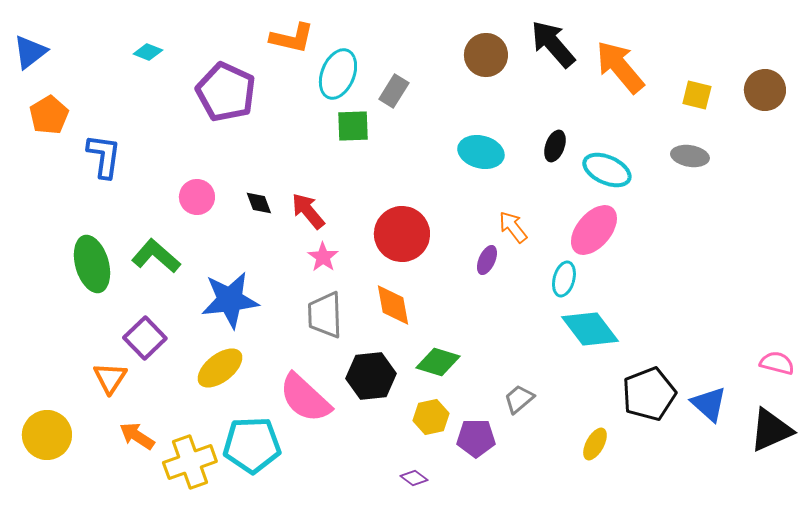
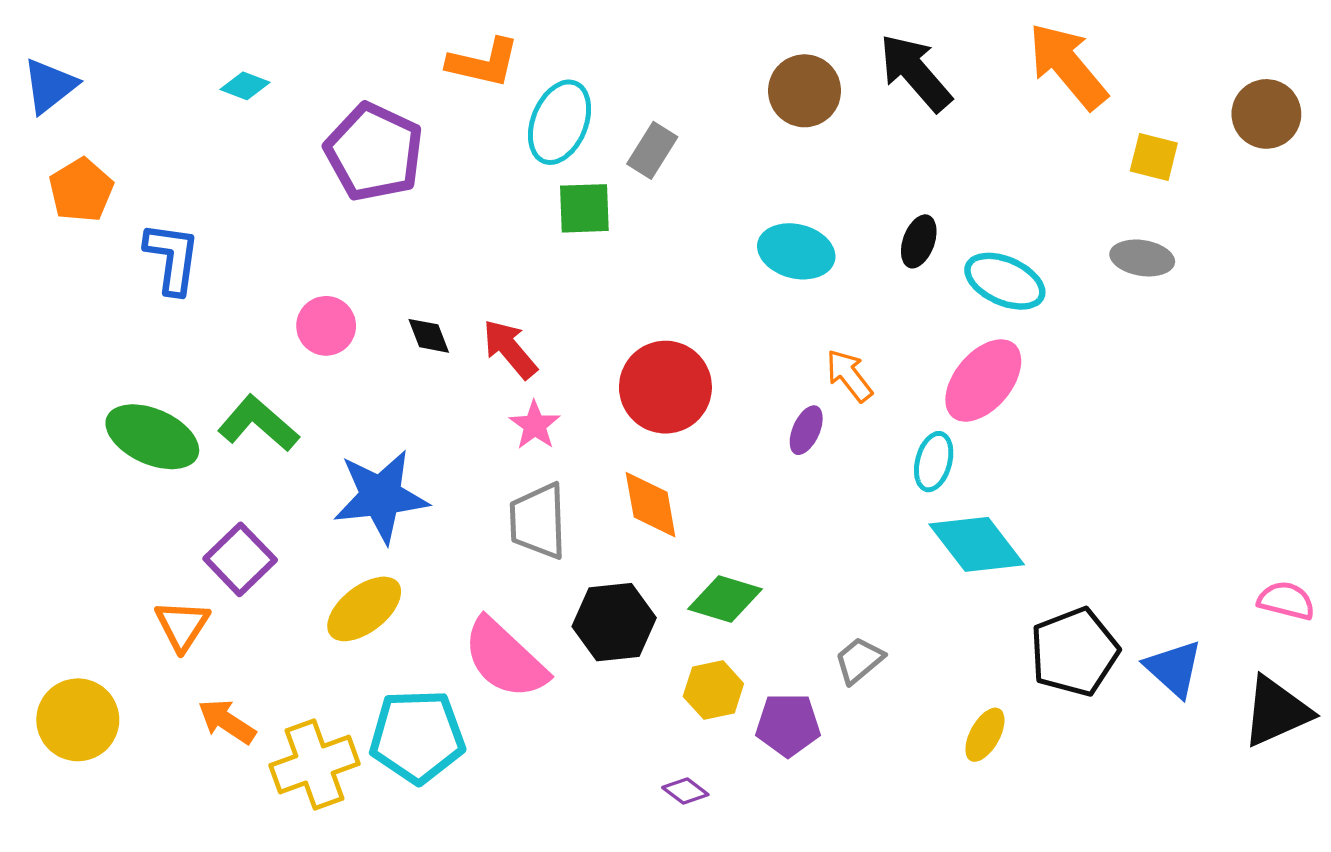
orange arrow: (620, 67) -> (1068, 66), moved
brown circle: (765, 90) -> (1266, 114), moved
green ellipse: (92, 264) -> (152, 437), turned -50

